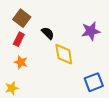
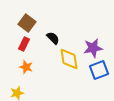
purple star: (91, 31) -> (93, 48), moved
blue square: (94, 82) -> (99, 70), moved

